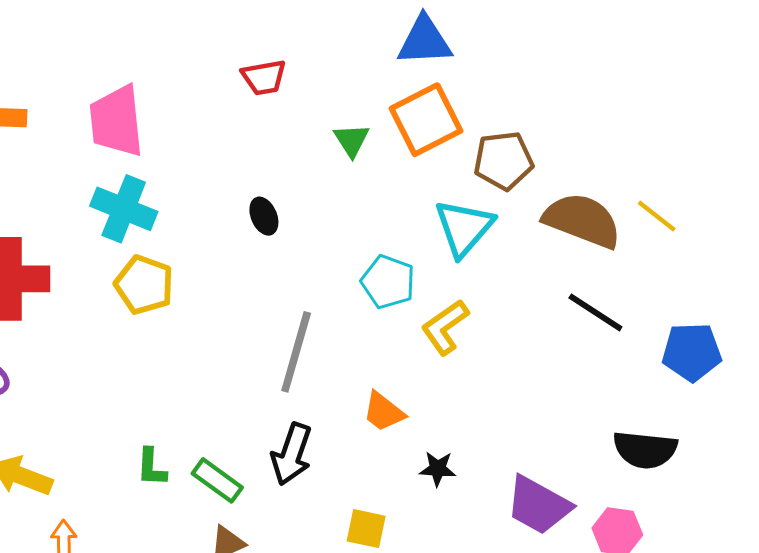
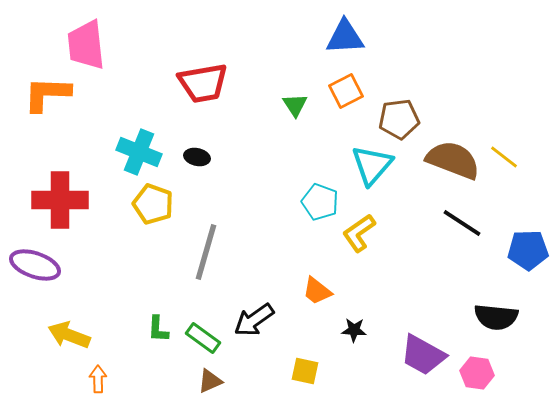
red trapezoid: (264, 77) -> (203, 83), moved, size x1.6
orange square: (426, 120) -> (346, 91), size x0.7
pink trapezoid: (116, 121) -> (86, 45), moved
black ellipse: (264, 216) -> (197, 157), moved, turned -55
gray line: (296, 352) -> (206, 252), moved
black arrow: (292, 454) -> (254, 320), turned 36

